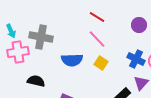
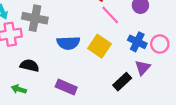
pink line: (97, 39) -> (110, 15), moved
yellow square: (101, 63) -> (100, 46), size x1.5

